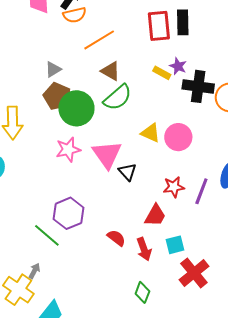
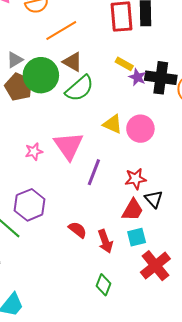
purple star: (178, 66) -> (137, 77), moved
green circle: (76, 108) -> (41, 75), moved
pink star: (68, 150) -> (34, 152), moved, size x0.7
black triangle: (127, 172) -> (154, 199), moved
purple line: (201, 191) -> (94, 172), moved
red trapezoid: (155, 215) -> (133, 210), moved

